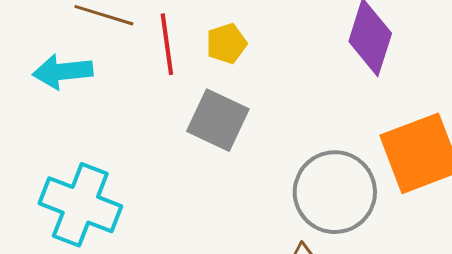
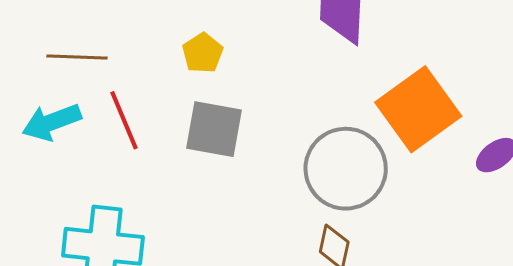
red line: (167, 44) -> (124, 120), moved

